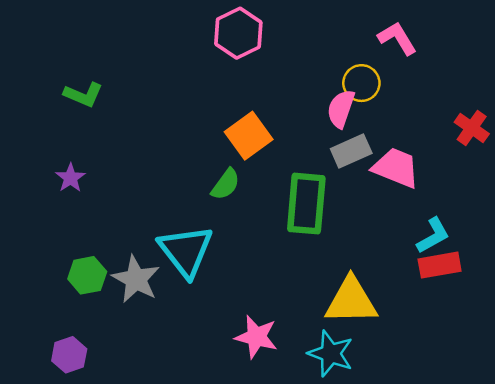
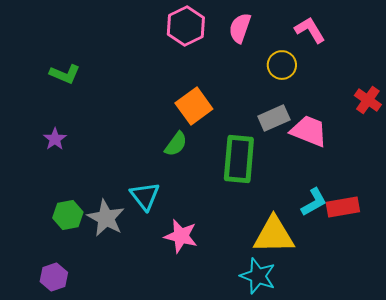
pink semicircle: (341, 109) -> (240, 28), moved
cyan L-shape: (433, 236) -> (314, 202), moved
cyan triangle: (186, 251) -> (145, 196), size x0.7
pink star: (256, 337) -> (181, 236), moved

